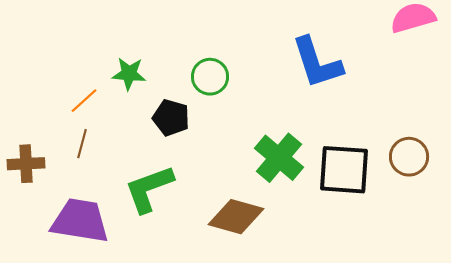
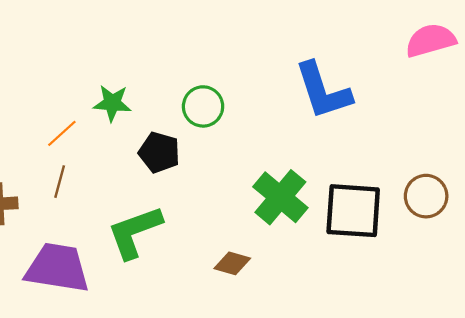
brown diamond: (236, 217) -> (232, 263), size x0.6

